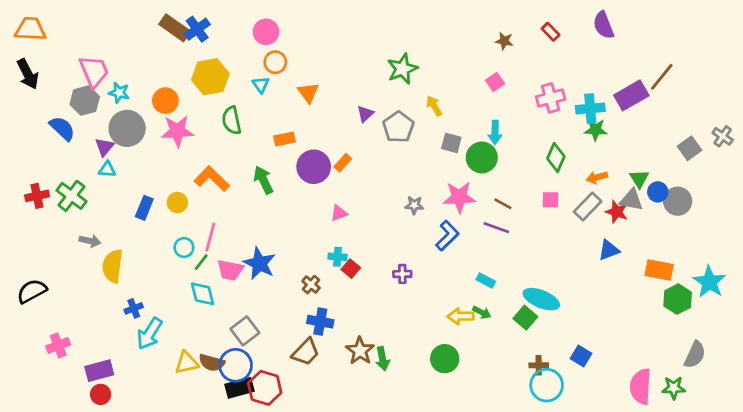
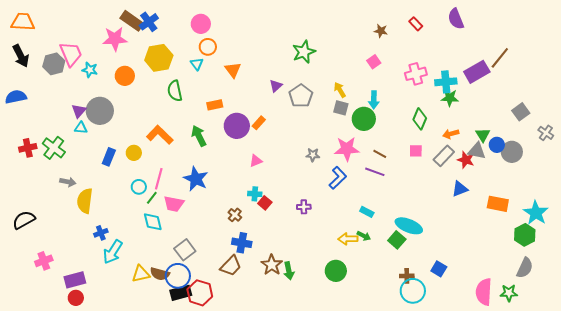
gray hexagon: (85, 101) -> (54, 64), moved
yellow arrow: (434, 106) -> (340, 90), moved
blue semicircle: (62, 128) -> (16, 97), moved, turned -55
gray circle: (127, 128) -> (100, 111), moved
pink star: (177, 131) -> (115, 39), moved
gray cross: (723, 136) -> (546, 133), moved
blue star: (259, 263) -> (196, 179), moved
green hexagon: (678, 299) -> (525, 235), moved

